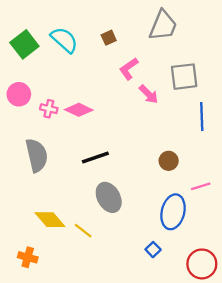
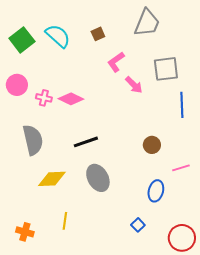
blue ellipse: (173, 212) -> (156, 191), size x0.7
yellow diamond: (50, 220) -> (52, 179), moved, turned -52
yellow line: (83, 231) -> (65, 221), moved, turned 60

